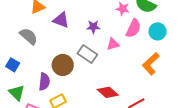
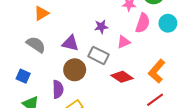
purple triangle: (61, 20) -> (70, 43), moved
orange L-shape: (151, 64) -> (157, 71), moved
red diamond: (108, 92) -> (122, 77), moved

